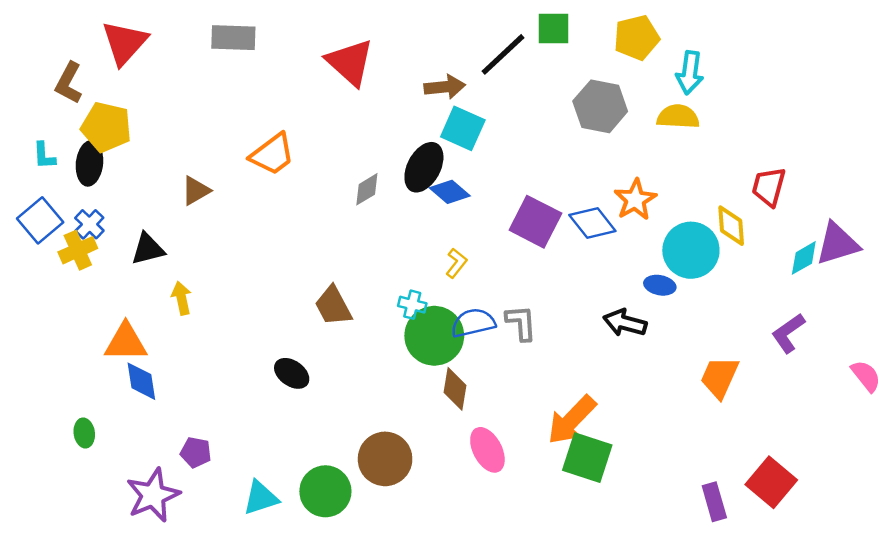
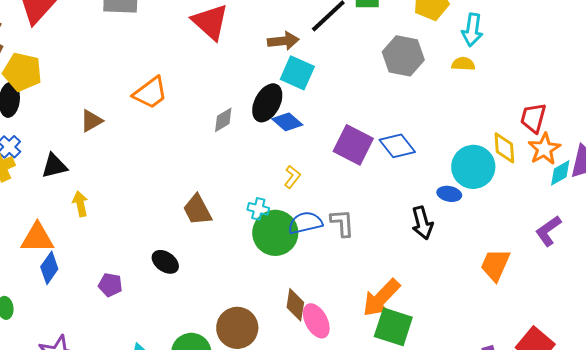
yellow semicircle: (678, 117) -> (463, 64), size x0.7
orange star: (635, 200) -> (544, 149), moved
black arrow: (625, 323) -> (422, 223), turned -120
blue diamond: (141, 381) -> (49, 268), turned 44
brown diamond: (455, 389) -> (295, 305), moved
purple pentagon: (196, 452) -> (110, 285), moved

